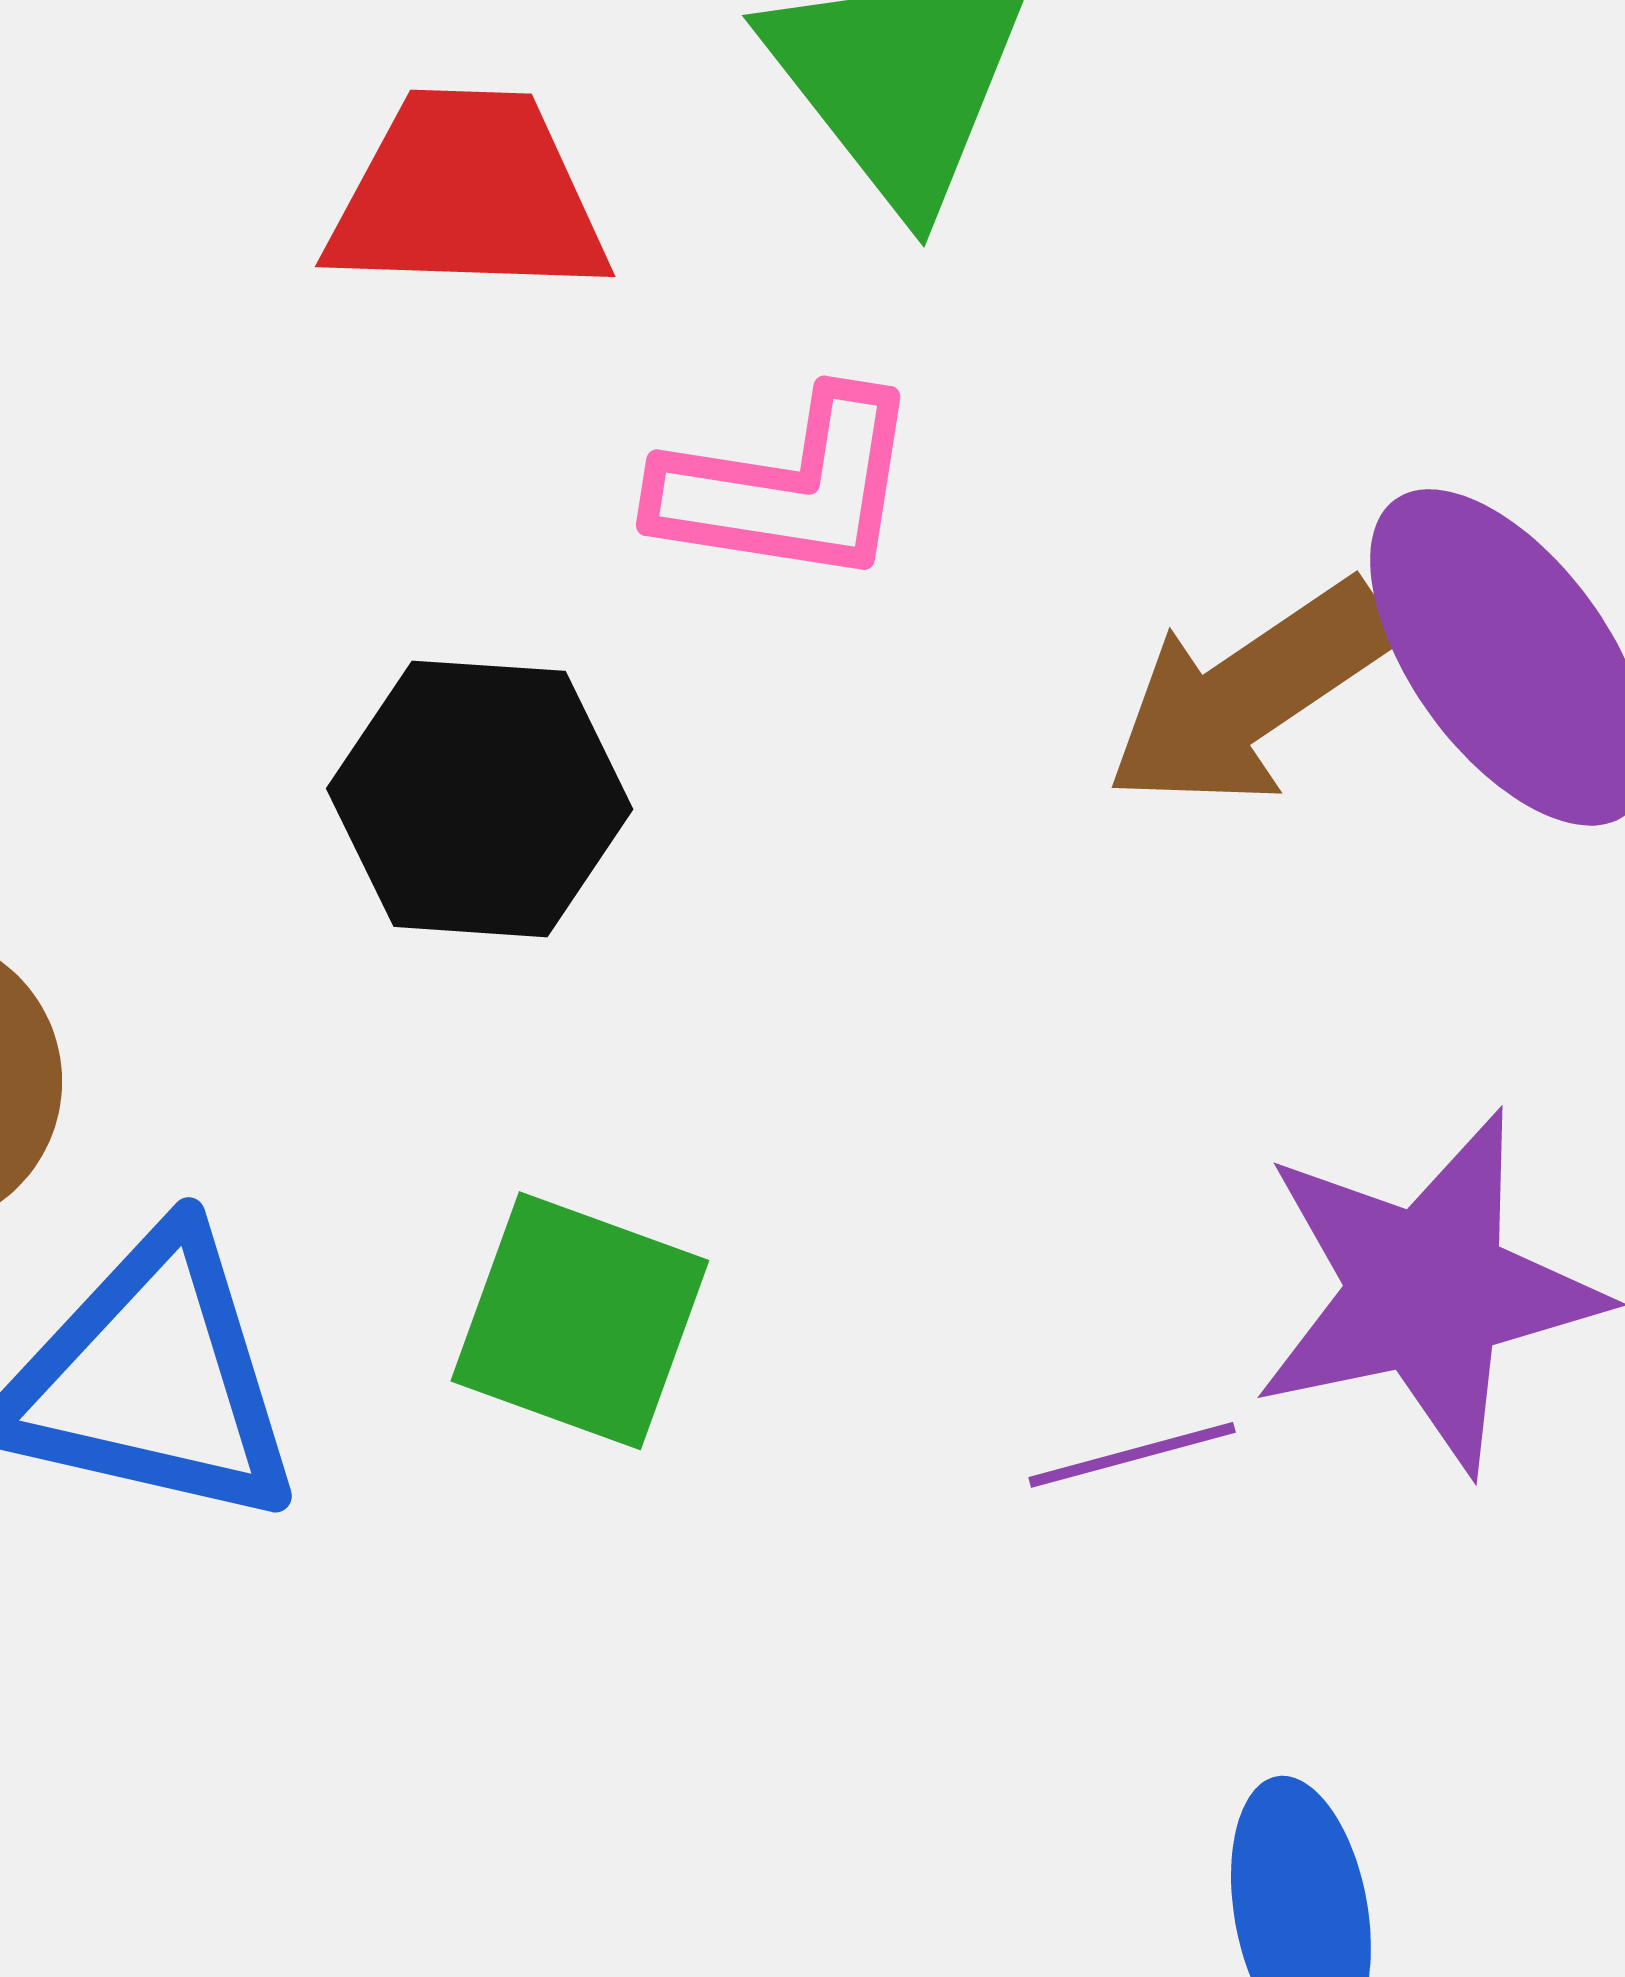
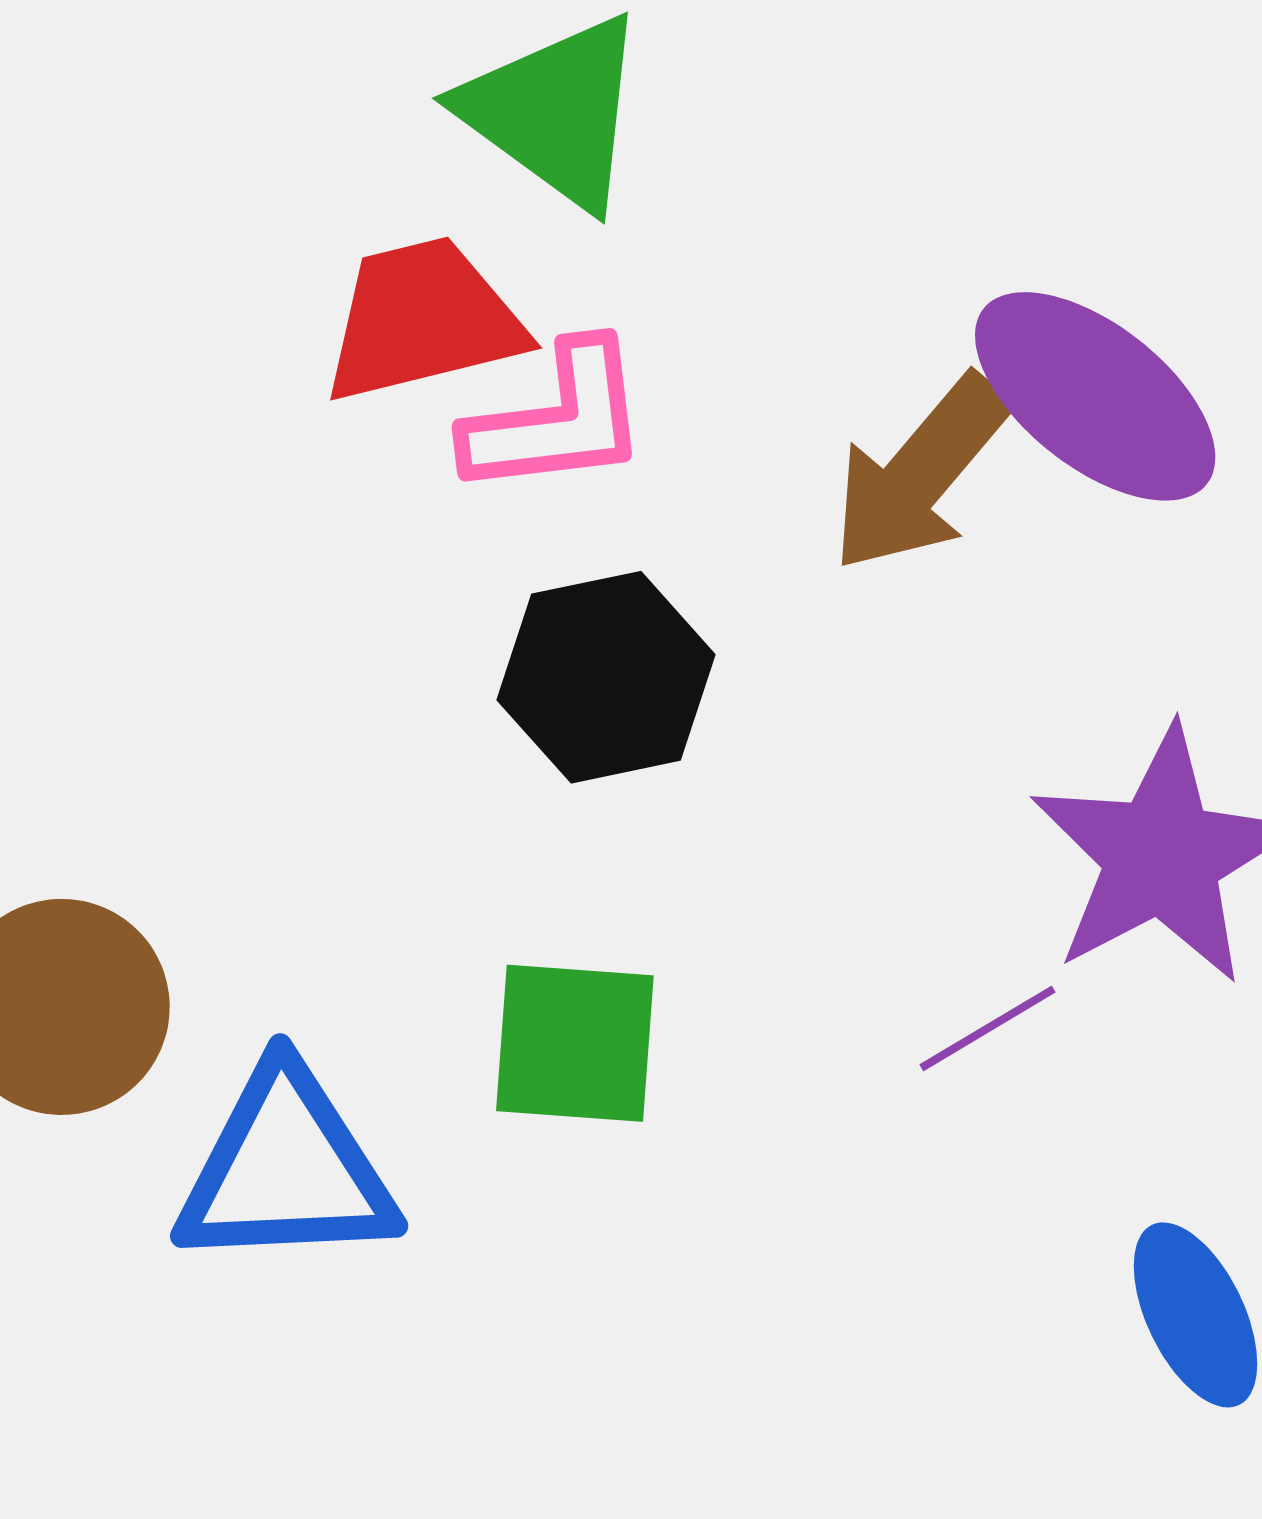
red trapezoid: (468, 195) -> (423, 320), moved
black hexagon: (480, 799) -> (606, 677), moved

